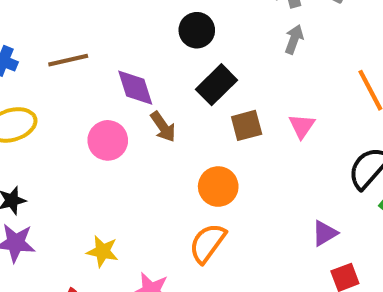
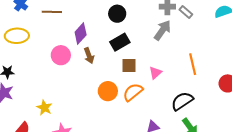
gray arrow: (294, 39) -> (163, 30), size x1.5
purple diamond: (135, 88) -> (81, 33), turned 45
orange semicircle: (208, 243) -> (133, 92), moved

